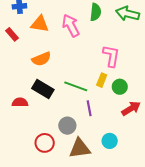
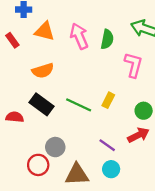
green semicircle: (96, 12) -> (107, 39), moved
pink L-shape: (111, 56) -> (133, 65), moved
green circle: (120, 87) -> (144, 111), moved
purple line: (89, 108) -> (107, 145), moved, turned -49
gray circle: (67, 126) -> (55, 147), moved

